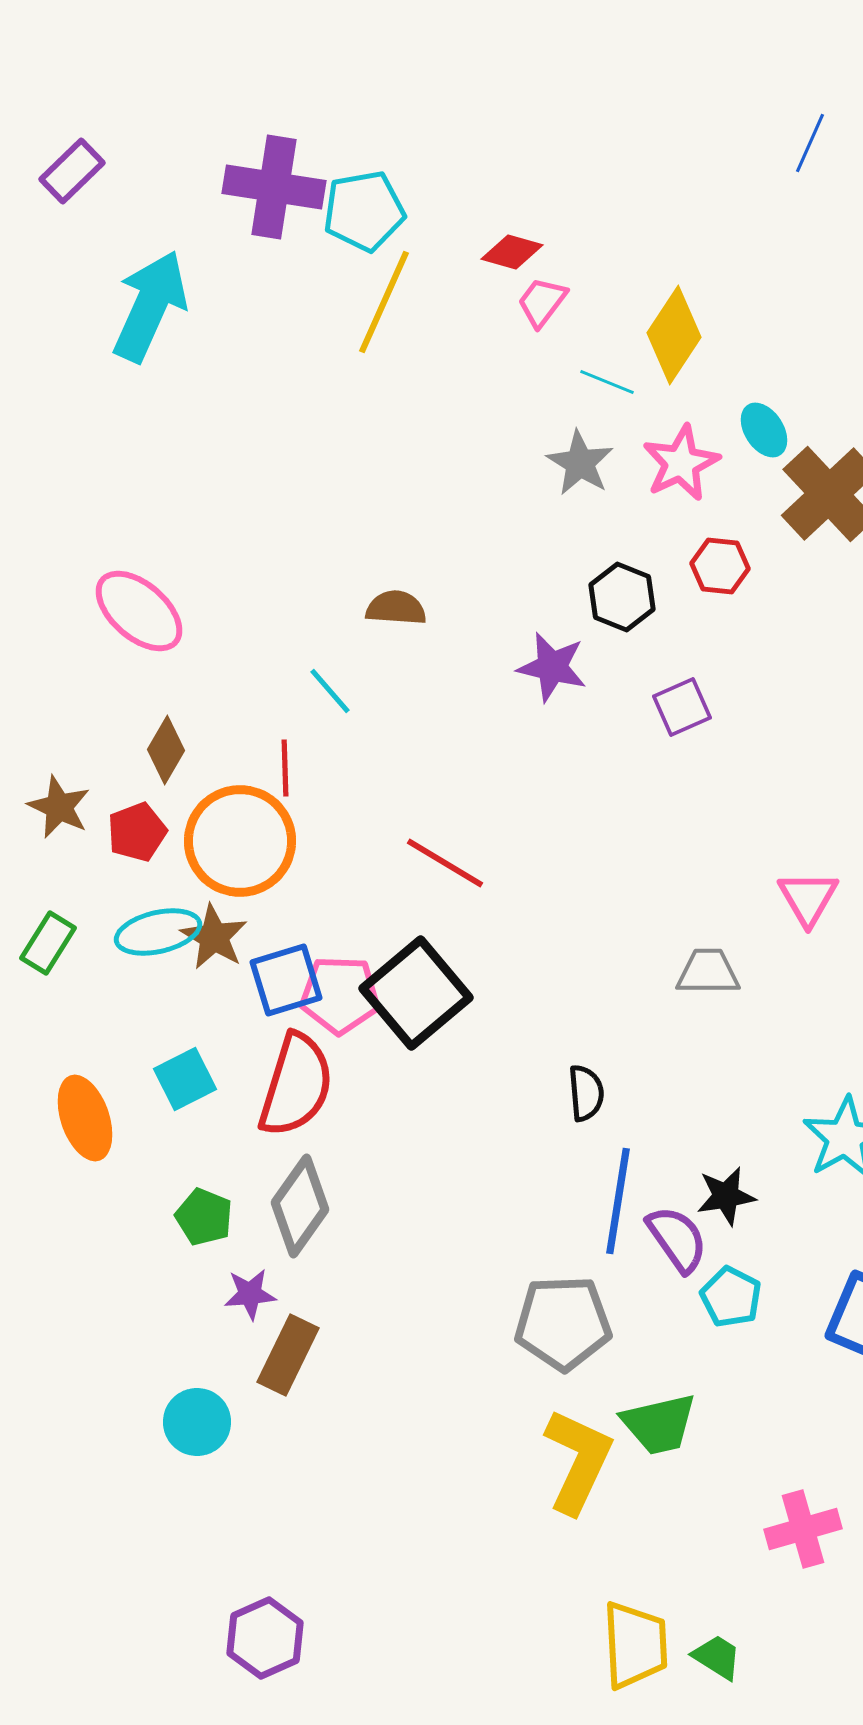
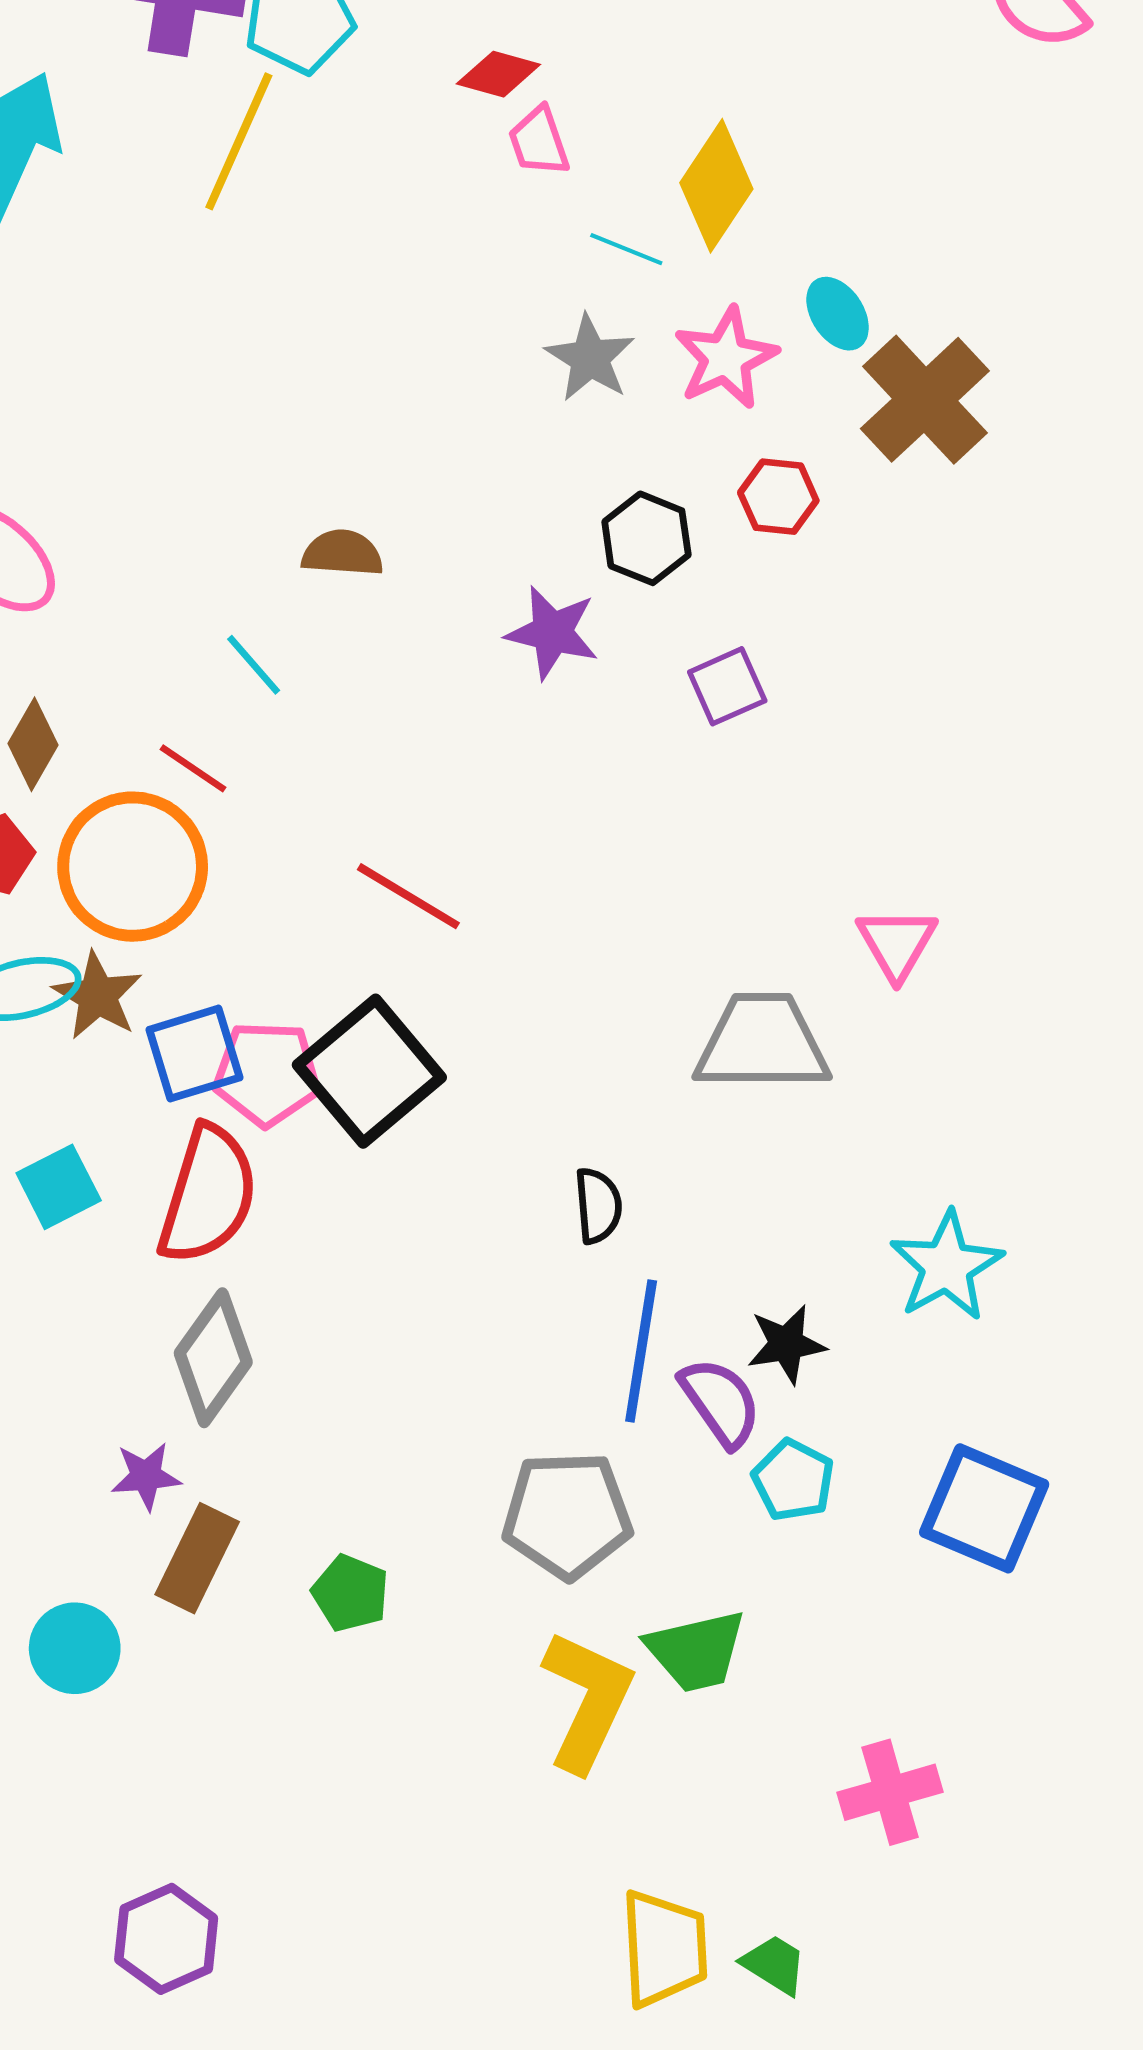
yellow line: (384, 302) -> (239, 141), moved
pink trapezoid: (542, 302) -> (539, 141), turned -56
red line: (285, 768) -> (193, 768), turned -54
gray trapezoid: (708, 972) -> (762, 1043), size x1.6
green pentagon: (204, 1217) -> (350, 1593), moved

